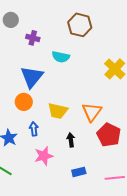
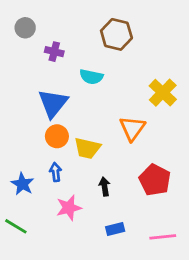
orange circle: (24, 102) -> (57, 136), moved
orange triangle: (92, 112) -> (132, 128), moved

